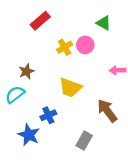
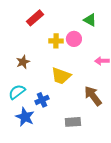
yellow cross: (65, 47) -> (56, 41), turned 32
cyan semicircle: (15, 94) -> (17, 92), moved
gray rectangle: (84, 141) -> (73, 122), turned 56

